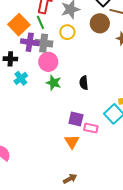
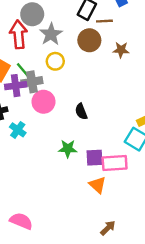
green line: (40, 22) -> (23, 70), moved
green star: (54, 83) -> (68, 149), moved
black semicircle: (84, 83) -> (81, 112), moved
pink rectangle: (91, 128) -> (115, 163), size x1.5

